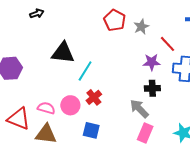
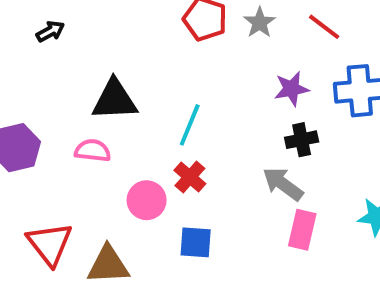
red line: (168, 44) -> (324, 27), moved
cyan line: (85, 71) -> (190, 125), moved
pink semicircle: (46, 108) -> (93, 151), moved
red triangle: (19, 119) -> (50, 244), turned 40

